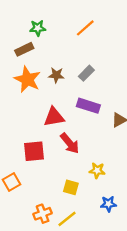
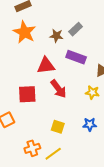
brown star: (56, 75) -> (56, 36), moved
yellow star: (97, 170) -> (92, 92), moved
blue star: (108, 204) -> (90, 124), moved

